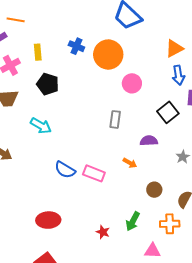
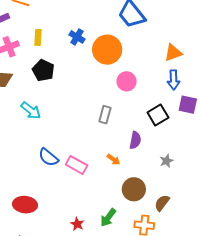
purple semicircle: (149, 141) -> (135, 140), turned 96
brown circle: (154, 190) -> (134, 189), size x1.5

